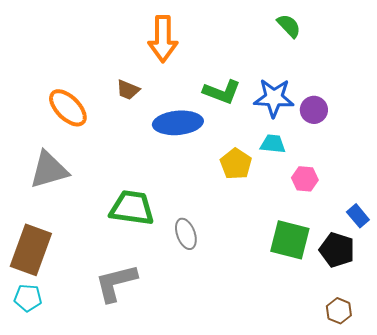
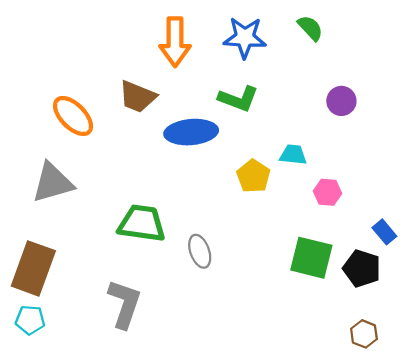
brown trapezoid: (128, 90) -> (137, 97), size x1.5
blue star: (274, 98) -> (245, 38), moved
purple circle: (314, 110) -> (341, 101), moved
gray L-shape: (116, 283) -> (125, 304), turned 123

